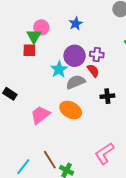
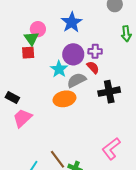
blue star: (76, 24) -> (72, 22), size x1.5
black cross: (107, 96) -> (109, 92), size x1.5
orange ellipse: (71, 110) -> (64, 99), moved, turned -35
pink trapezoid: (40, 115) -> (22, 118), moved

